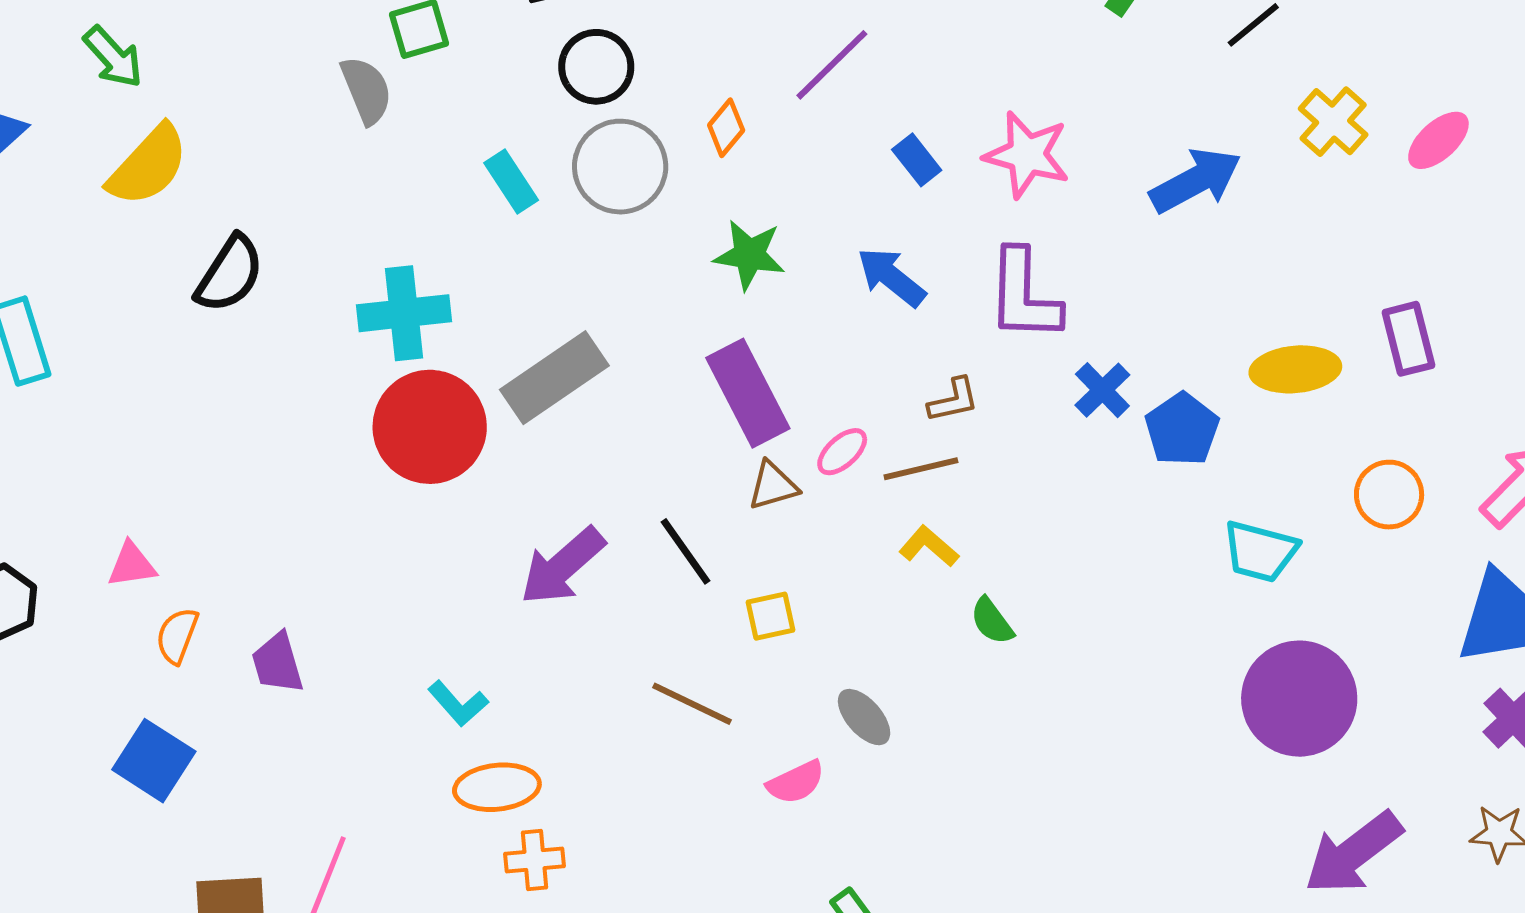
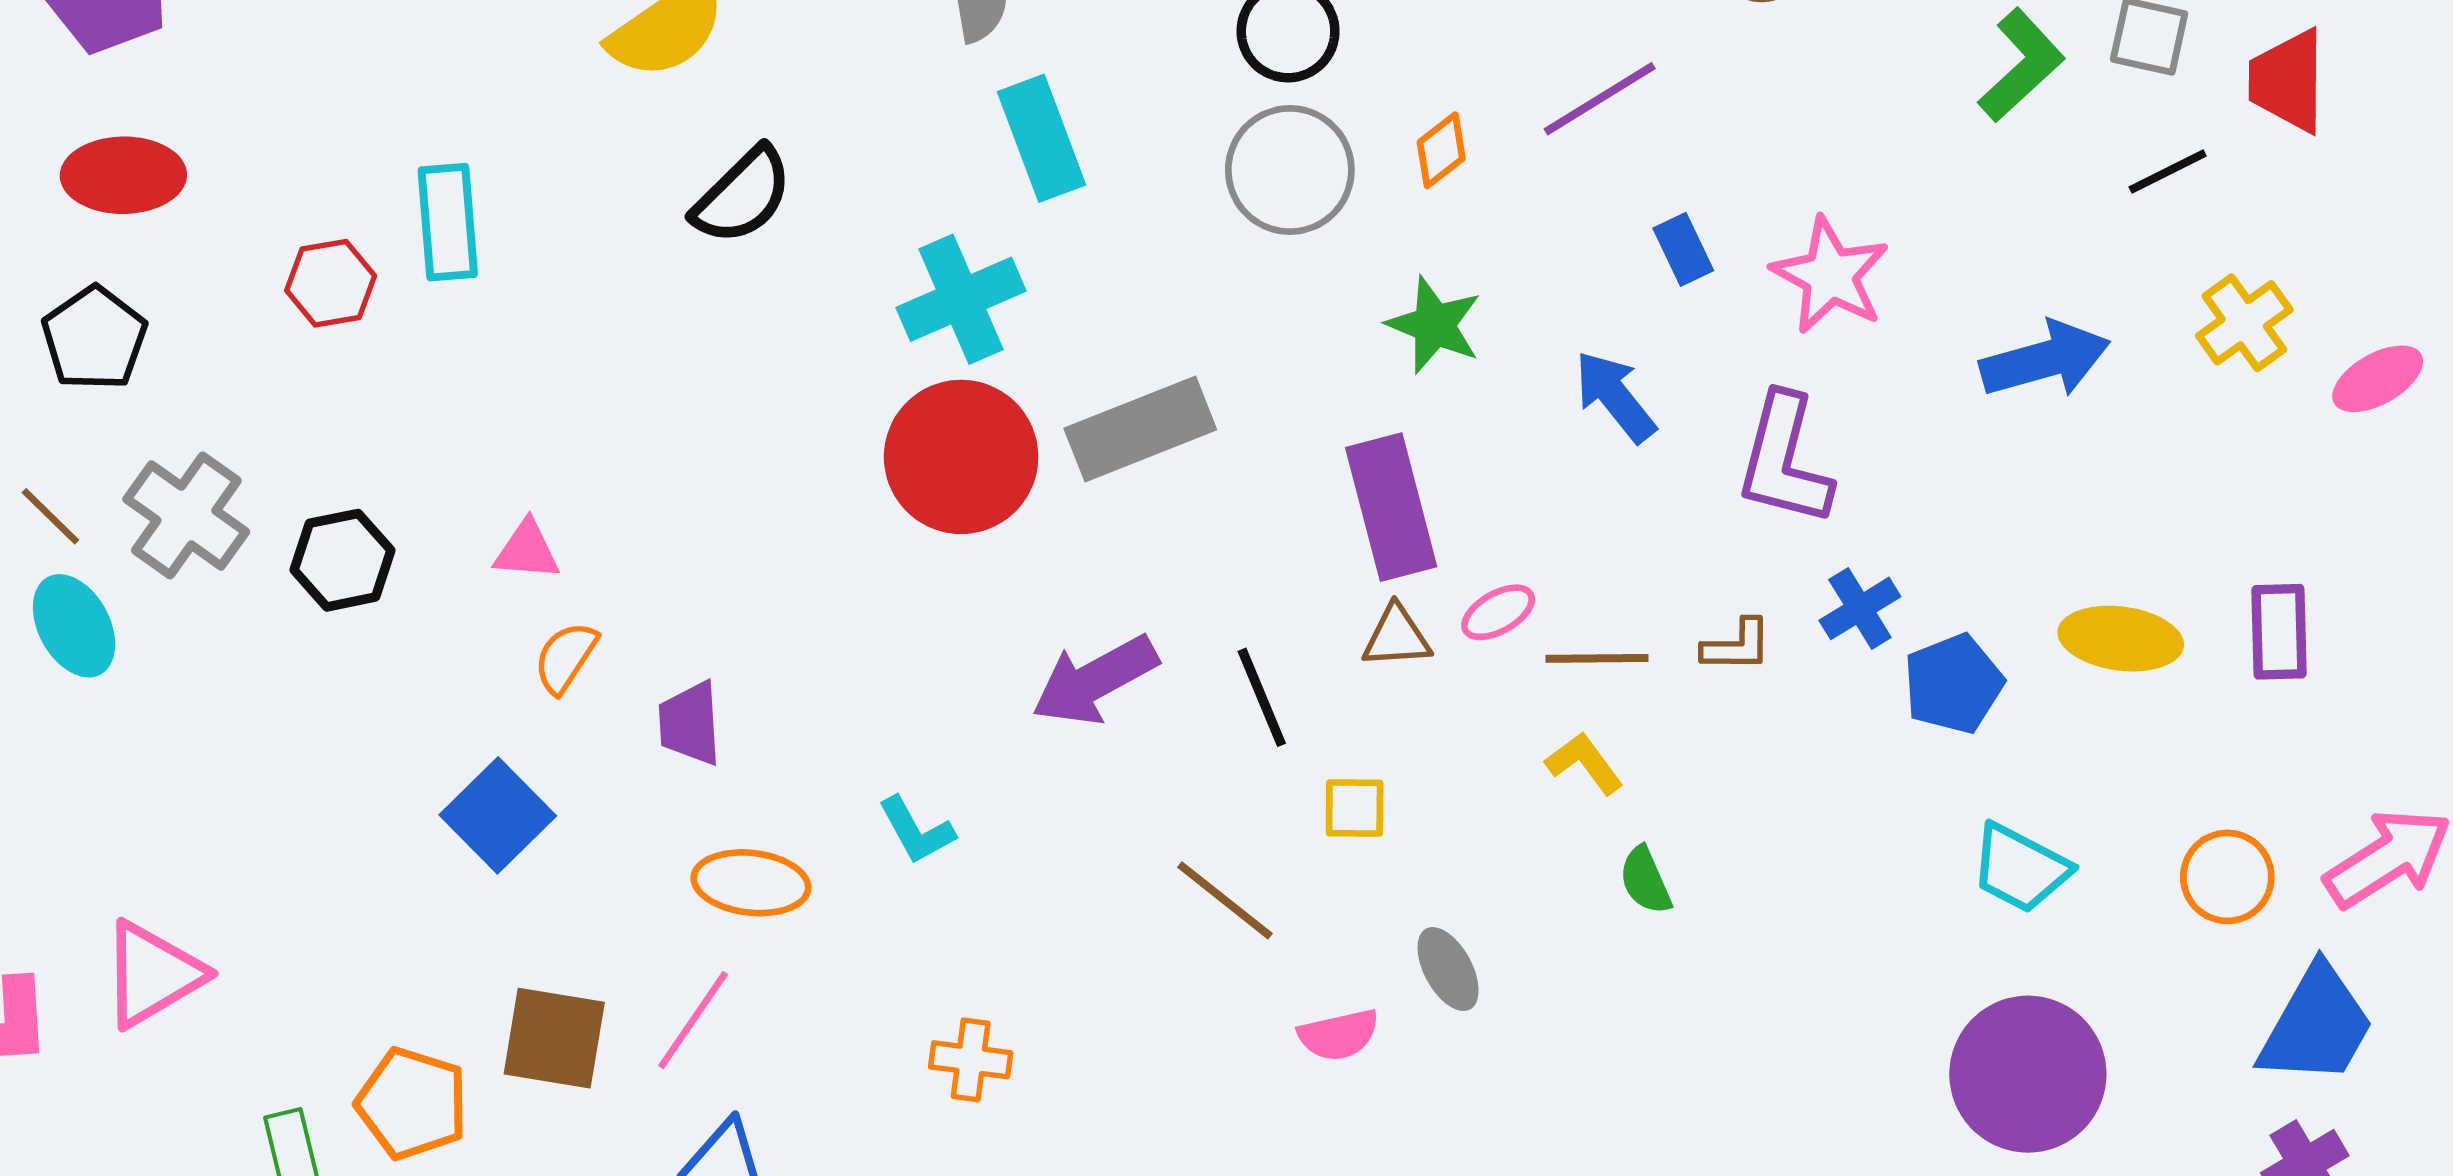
cyan rectangle: (511, 182) -> (1041, 138), moved, size x1.4
cyan cross: (404, 313) -> (961, 299), turned -30
brown L-shape: (953, 400) -> (1737, 646), moved
orange circle: (1389, 495) -> (2227, 877), moved
orange ellipse: (497, 787) -> (751, 883), moved

